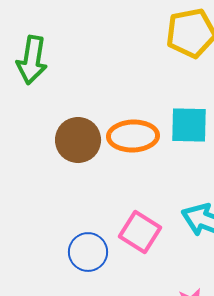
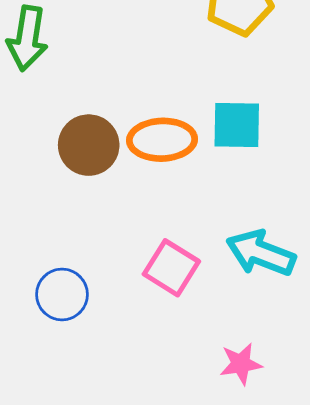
blue circle: (88, 252) -> (62, 294), moved

